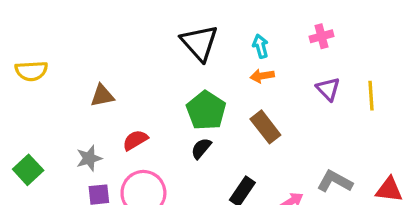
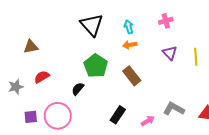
brown triangle: (102, 96) -> (31, 47), moved
red semicircle: (135, 140) -> (42, 77), moved
black semicircle: (201, 148) -> (78, 89), moved
gray star: (89, 158) -> (16, 87), moved

